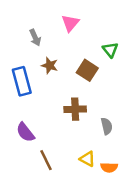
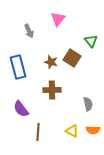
brown star: (50, 65) -> (51, 62), moved
brown cross: (75, 109) -> (52, 90), moved
brown line: (46, 160) -> (38, 132), turned 30
orange semicircle: (109, 167) -> (93, 130), moved

